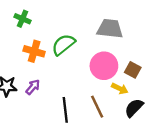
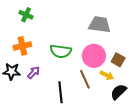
green semicircle: (63, 45) -> (61, 51), moved, turned -135
orange cross: (34, 51) -> (22, 46), moved, turned -30
brown line: (97, 107) -> (85, 79), moved

